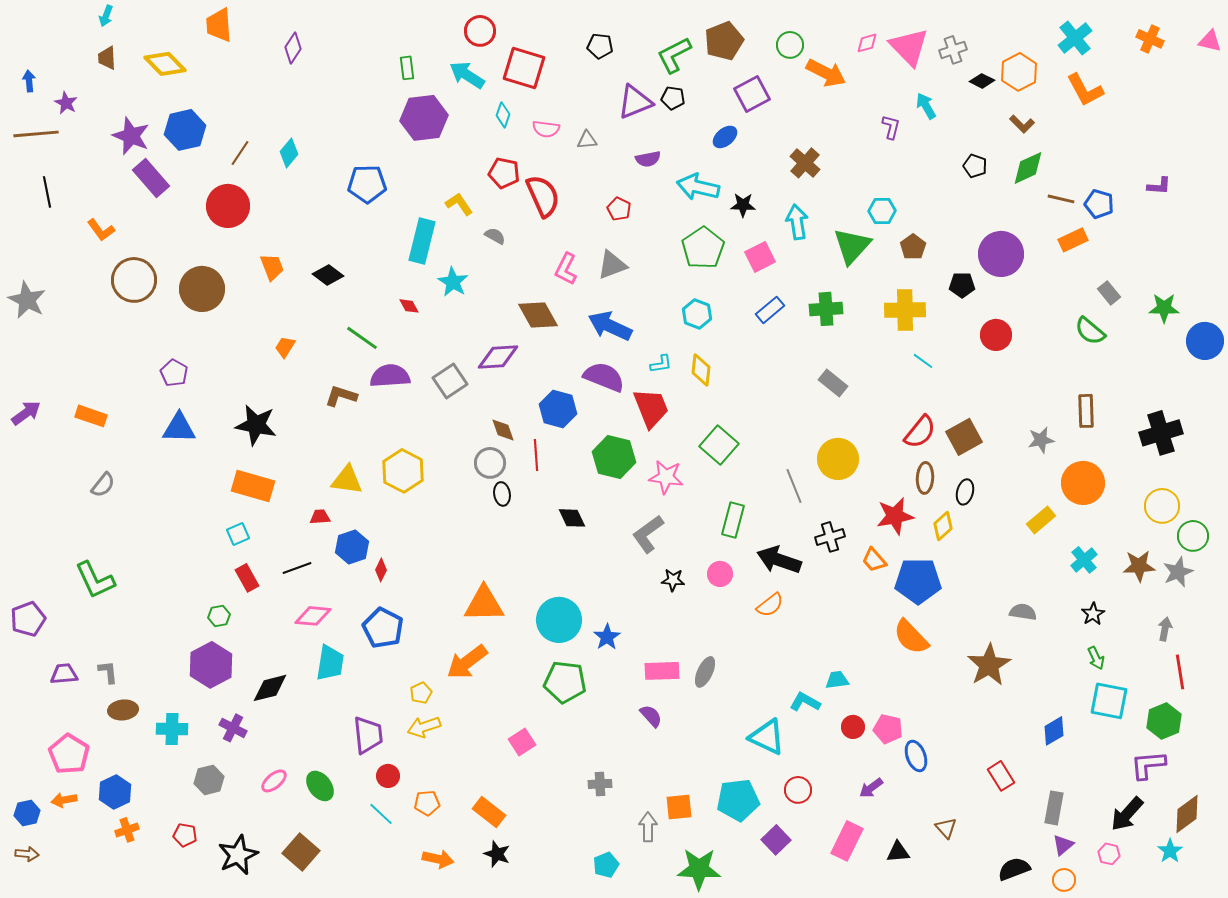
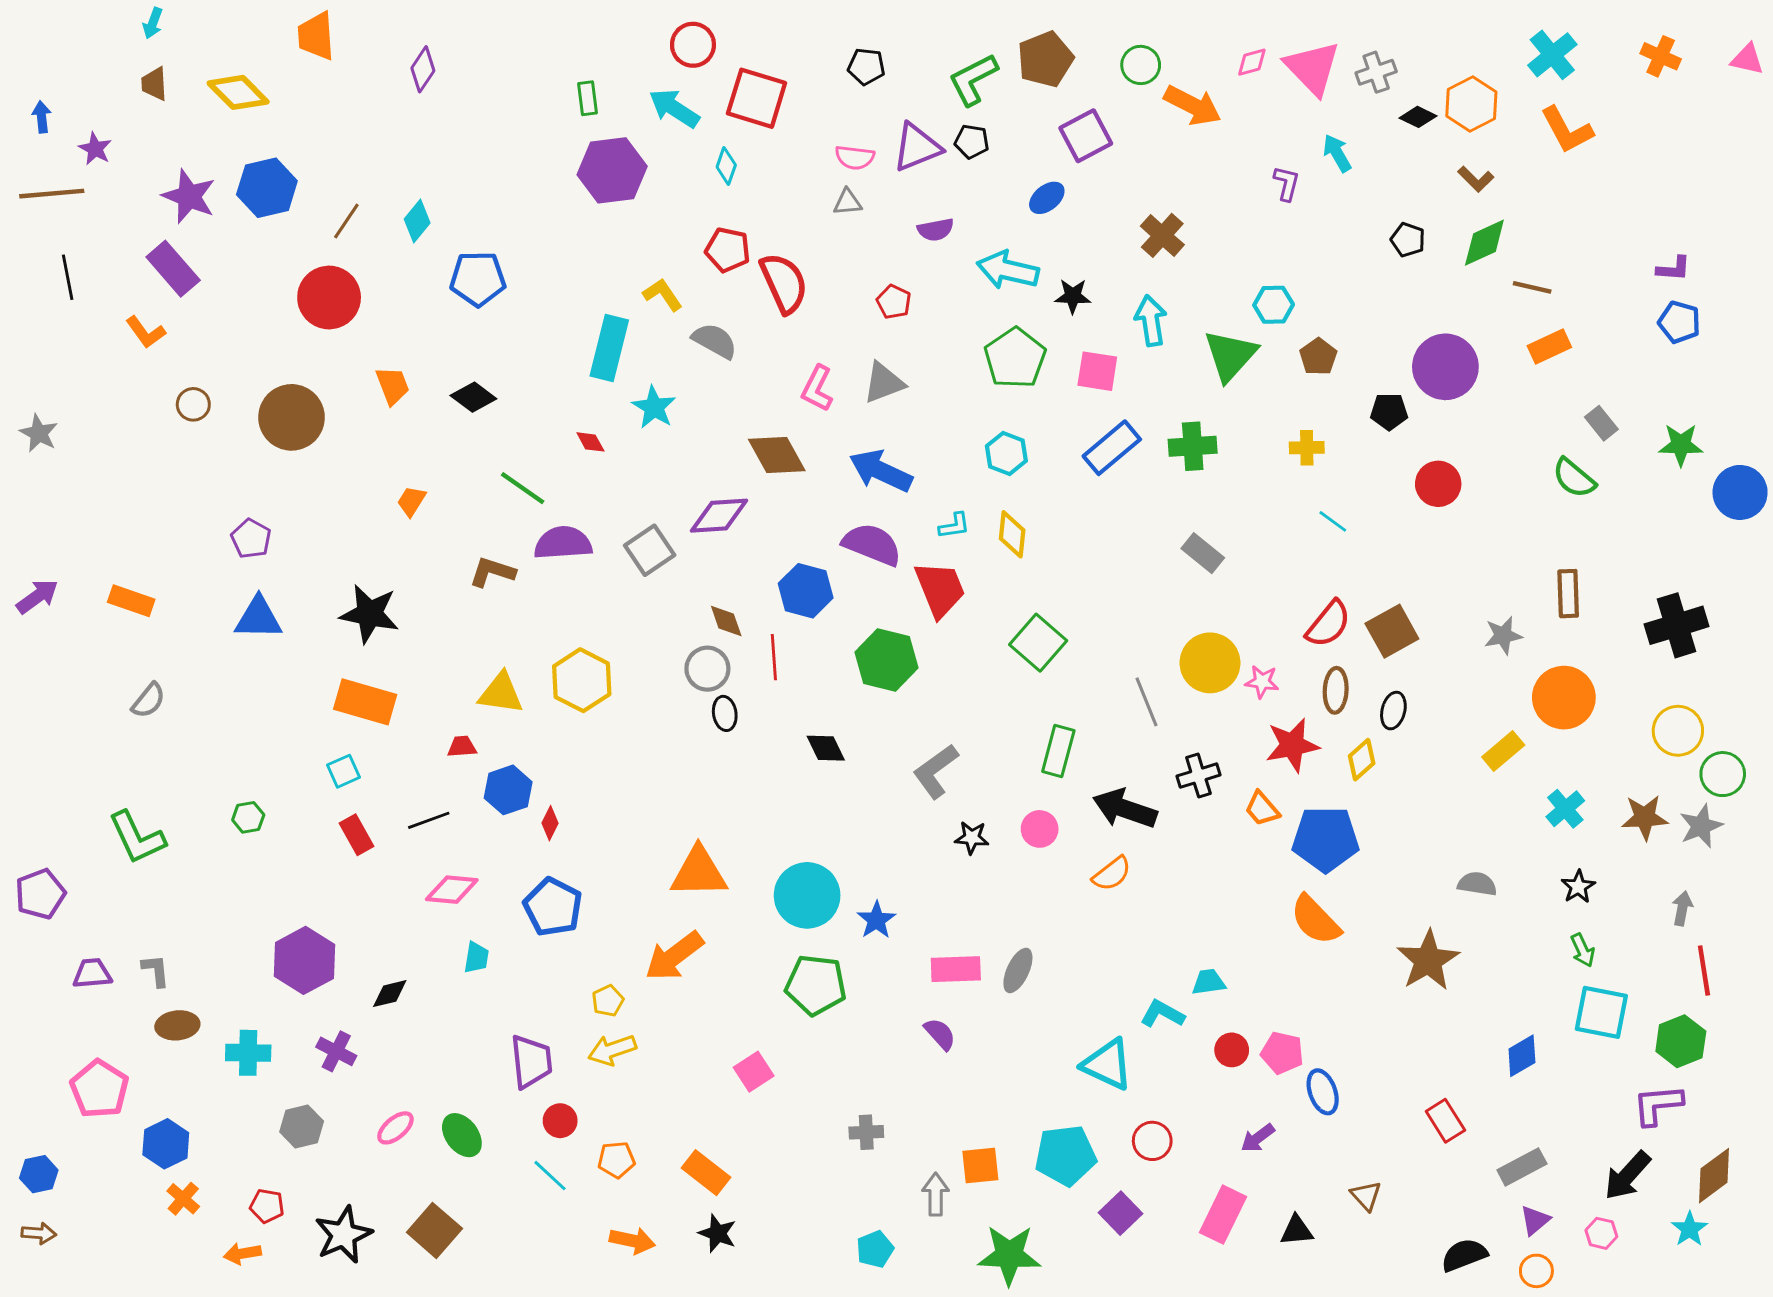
pink semicircle: (546, 129) -> (855, 157), moved
purple rectangle: (151, 178) -> (173, 269), moved
blue pentagon: (367, 184) -> (478, 279), moved
blue pentagon: (1099, 204) -> (1679, 322), moved
gray semicircle: (495, 236) -> (715, 341), size x1.5
pink square: (760, 257) -> (1097, 371), turned 36
brown circle: (134, 280) -> (193, 404), size x0.5
gray star: (27, 300) -> (39, 433), size x0.7
blue rectangle: (770, 310) -> (1112, 448), size x1.4
yellow cross: (905, 310) -> (1307, 448), size x0.6
pink star: (666, 477) -> (1262, 682), moved, size x0.7
green hexagon: (219, 616) -> (248, 817), moved
cyan trapezoid: (330, 663) -> (476, 958), size x0.6
black diamond: (270, 688) -> (390, 994), size x0.7
orange arrow: (64, 800) -> (242, 1254), moved
gray rectangle: (1054, 808) -> (1522, 1167), turned 52
orange cross: (127, 830) -> (183, 1199), turned -30

